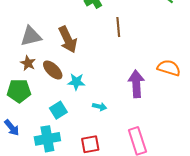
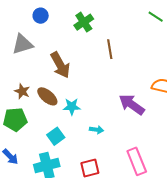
gray triangle: (31, 36) -> (23, 44), moved
purple arrow: (136, 84) -> (132, 104), turned -48

